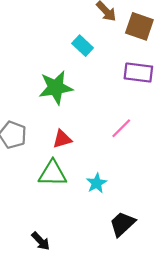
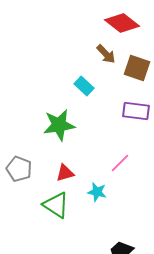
green triangle: (52, 173) -> (56, 205), turned 32
cyan star: (97, 183) -> (97, 192), moved, turned -30

